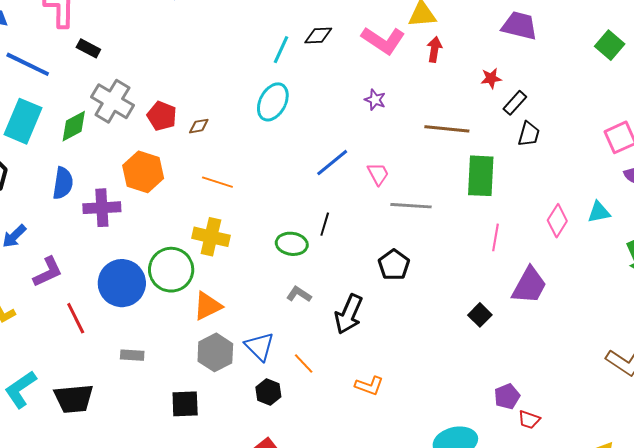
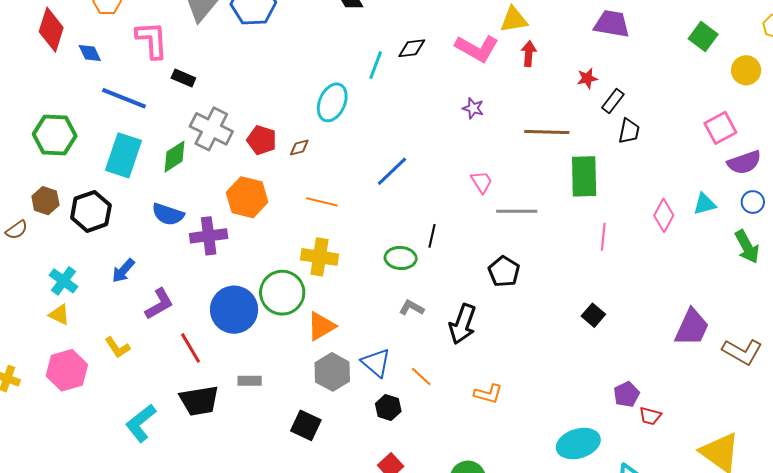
cyan ellipse: (273, 102) -> (332, 102), moved
blue line: (332, 163) -> (392, 171), moved
blue semicircle: (63, 183) -> (168, 214), turned 104
purple trapezoid: (529, 285) -> (692, 327), moved
black trapezoid: (74, 399) -> (199, 401), moved
black square: (185, 404) -> (306, 425), turned 32

